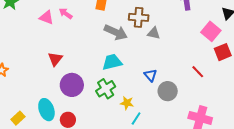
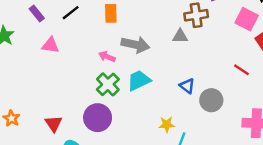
pink arrow: (66, 13) -> (107, 57), moved
brown cross: (139, 17) -> (196, 15), moved
red triangle: (55, 59) -> (54, 124), moved
green cross: (106, 89) -> (108, 84), moved

